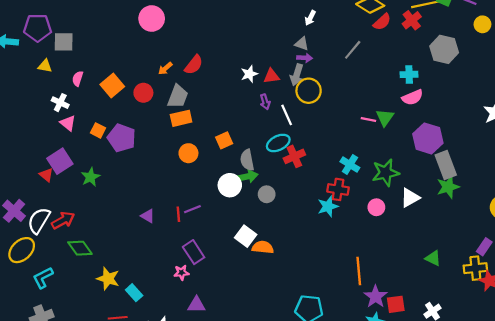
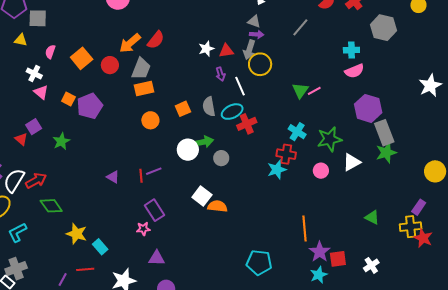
orange arrow: (165, 68) -> (130, 43), size x1.6
green triangle: (385, 118) -> (300, 90), moved
pink line: (368, 120) -> (314, 91), turned -40
purple pentagon: (122, 138) -> (90, 106), turned 30
gray semicircle: (247, 160) -> (209, 107), moved
purple square: (60, 161) -> (34, 127), size x0.7

